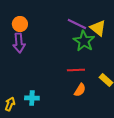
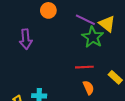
orange circle: (20, 24) -> (48, 10), moved
orange semicircle: (80, 90) -> (89, 88), turned -56

